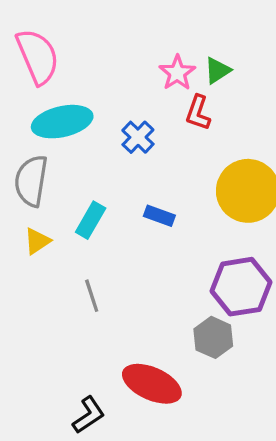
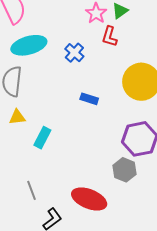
cyan rectangle: (91, 220) -> (42, 138), moved
yellow triangle: (37, 241) -> (17, 117), turned 30
gray line: (92, 296) -> (31, 190), moved

